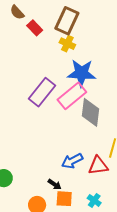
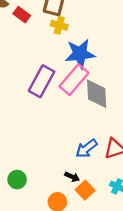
orange square: (64, 199) -> (85, 190), turned -36

